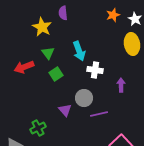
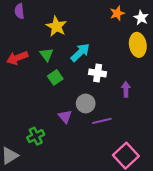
purple semicircle: (63, 13) -> (19, 11), moved
yellow star: (42, 27) -> (56, 26), moved
cyan arrow: (79, 51) -> (80, 52), turned -114
red arrow: (24, 67) -> (17, 58), moved

